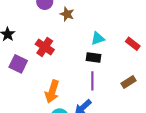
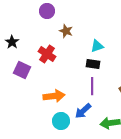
brown star: (67, 14) -> (66, 31), moved
orange arrow: (52, 91) -> (54, 96), turned -115

